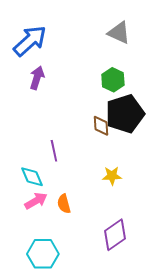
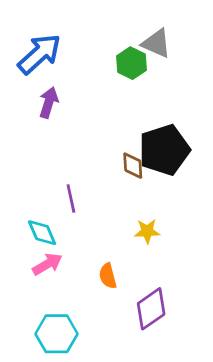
green hexagon: (113, 80) -> (131, 63), moved
orange semicircle: (64, 204) -> (108, 276), moved

